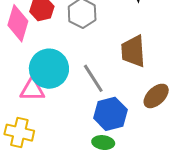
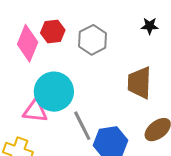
gray line: (93, 78) -> (82, 126), moved

